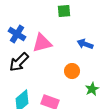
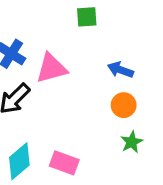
orange circle: (72, 71) -> (124, 105), moved

